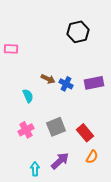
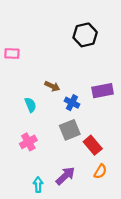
blue cross: (66, 84) -> (72, 103), moved
gray square: (56, 127) -> (70, 130), moved

